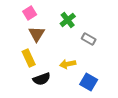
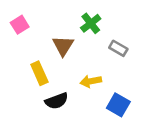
pink square: (30, 13) -> (20, 25), moved
brown triangle: (37, 34) -> (63, 46), moved

